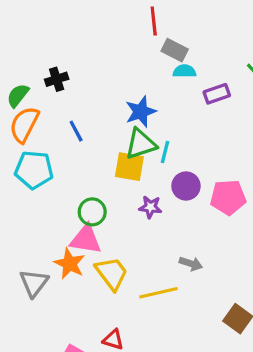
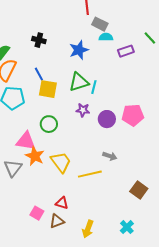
black cross: (57, 79) -> (39, 40), moved, turned 32
blue star: (141, 112) -> (79, 50), moved
yellow square: (129, 167) -> (48, 89), moved
purple circle: (186, 186) -> (107, 119), moved
purple star: (150, 207) -> (83, 110), moved
pink triangle: (86, 239) -> (26, 141), moved

